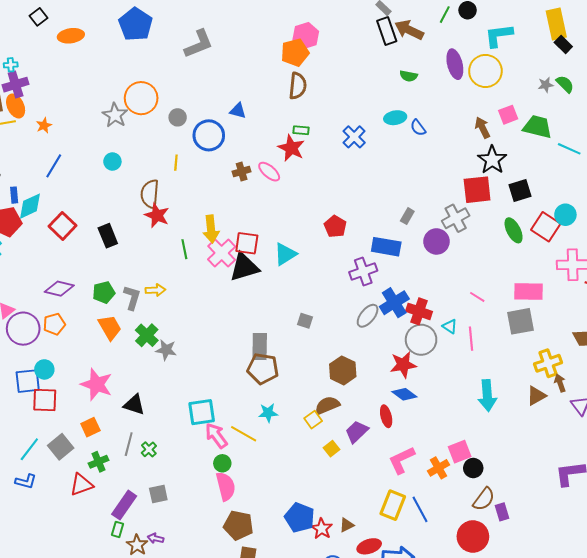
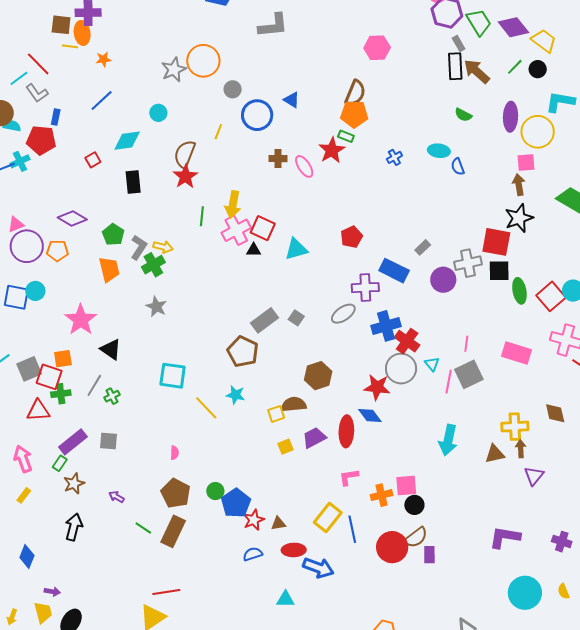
orange pentagon: (295, 52) -> (354, 114), moved
pink square: (508, 115) -> (526, 162), moved
blue cross: (354, 137) -> (394, 157), size x0.7
black square: (520, 191) -> (499, 271), moved
cyan diamond: (30, 206) -> (127, 141), moved
red square: (62, 226) -> (93, 160), size x0.6
black triangle: (244, 267) -> (254, 250), size x0.5
green pentagon: (104, 292) -> (113, 235), turned 30
pink line: (477, 297) -> (466, 344), turned 49
gray ellipse: (368, 316) -> (343, 314), moved
gray square: (521, 321) -> (469, 374), moved, turned -32
green cross: (147, 335) -> (153, 265), moved
gray rectangle: (260, 347) -> (265, 320), moved, turned 36
red square: (45, 400) -> (49, 377), moved
red ellipse: (386, 416) -> (346, 431), size x1.4
pink arrow: (216, 436) -> (23, 459), moved
pink L-shape: (402, 460) -> (349, 477), size x0.7
green circle: (222, 463) -> (215, 491), moved
pink semicircle: (226, 486) -> (174, 453), size x0.5
red circle: (473, 536) -> (392, 547), moved
purple arrow: (156, 538) -> (117, 497), moved

